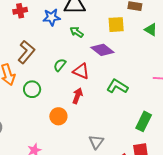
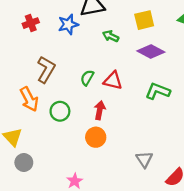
green arrow: (77, 32) -> (111, 36), moved
purple diamond: (102, 50) -> (151, 52), moved
red arrow: (78, 96) -> (100, 110), moved

